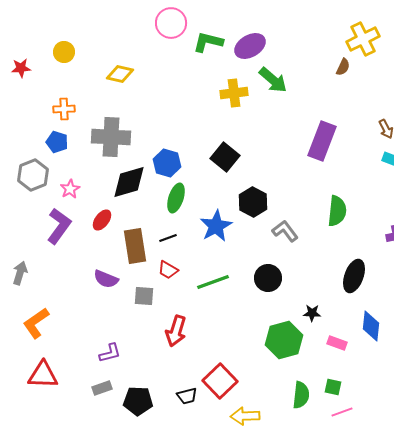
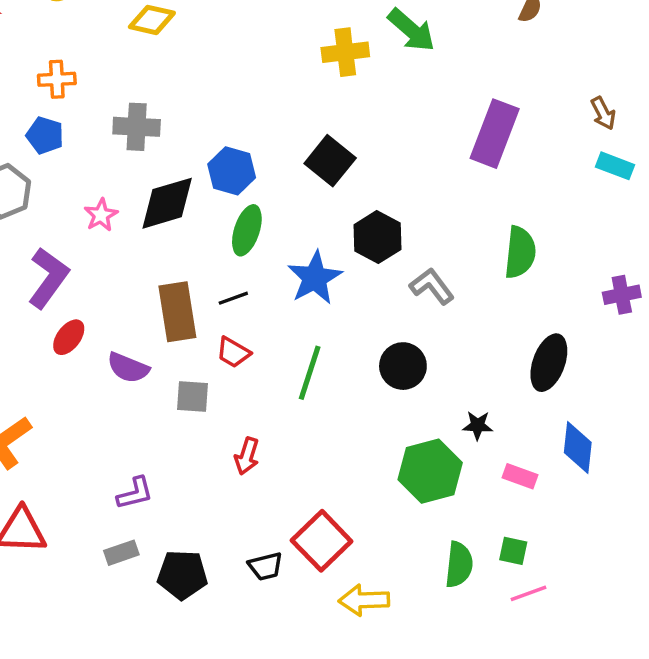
gray cross: (111, 137) -> (137, 127), size x0.7
pink star: (70, 189) -> (101, 215), moved
red ellipse: (102, 220) -> (69, 337), moved
green line: (213, 282) -> (310, 373), turned -52
red arrow: (176, 331) -> (247, 456), size x0.7

